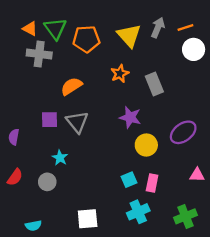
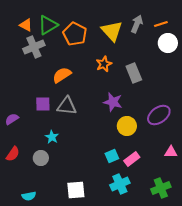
green triangle: (55, 29) -> (48, 25), turned 35
orange pentagon: (86, 39) -> (75, 34), turned 30
gray cross: (39, 54) -> (34, 47), turned -30
gray triangle: (77, 122) -> (67, 106), turned -45
purple semicircle: (14, 137) -> (12, 119), turned 48
pink rectangle: (152, 183) -> (132, 159), turned 42

